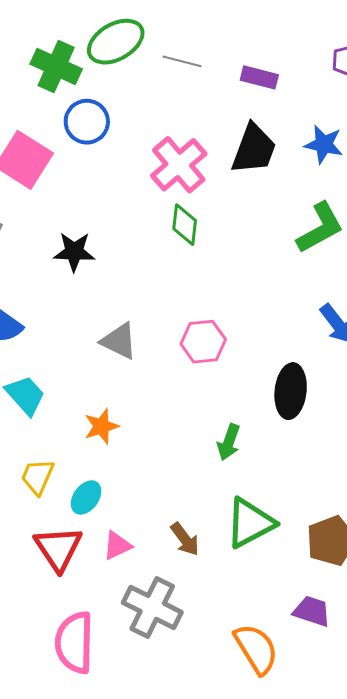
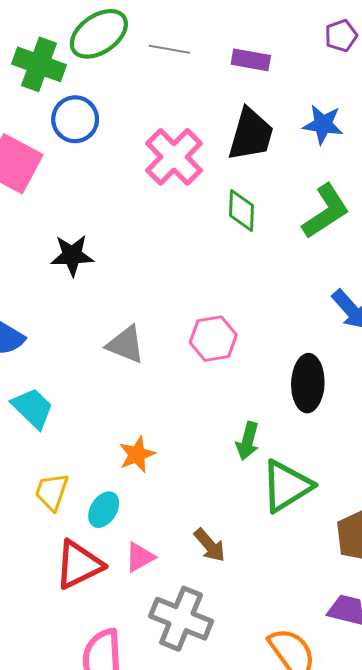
green diamond: (185, 225) -> (241, 211), moved
orange star: (101, 426) -> (137, 454), moved
green triangle: (250, 523) -> (287, 486), moved
red triangle: (58, 548) -> (79, 565), turned 42

